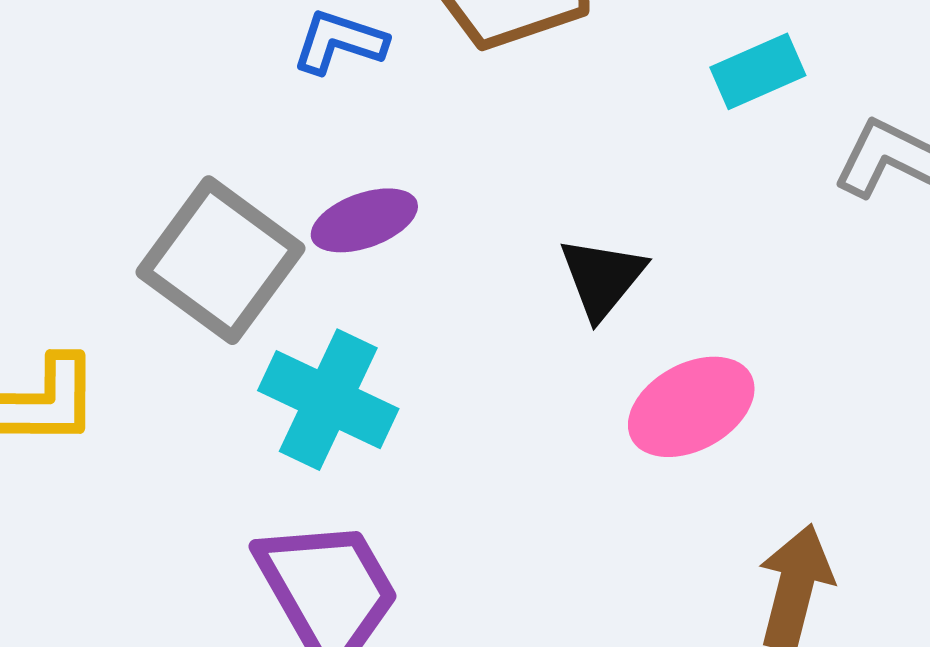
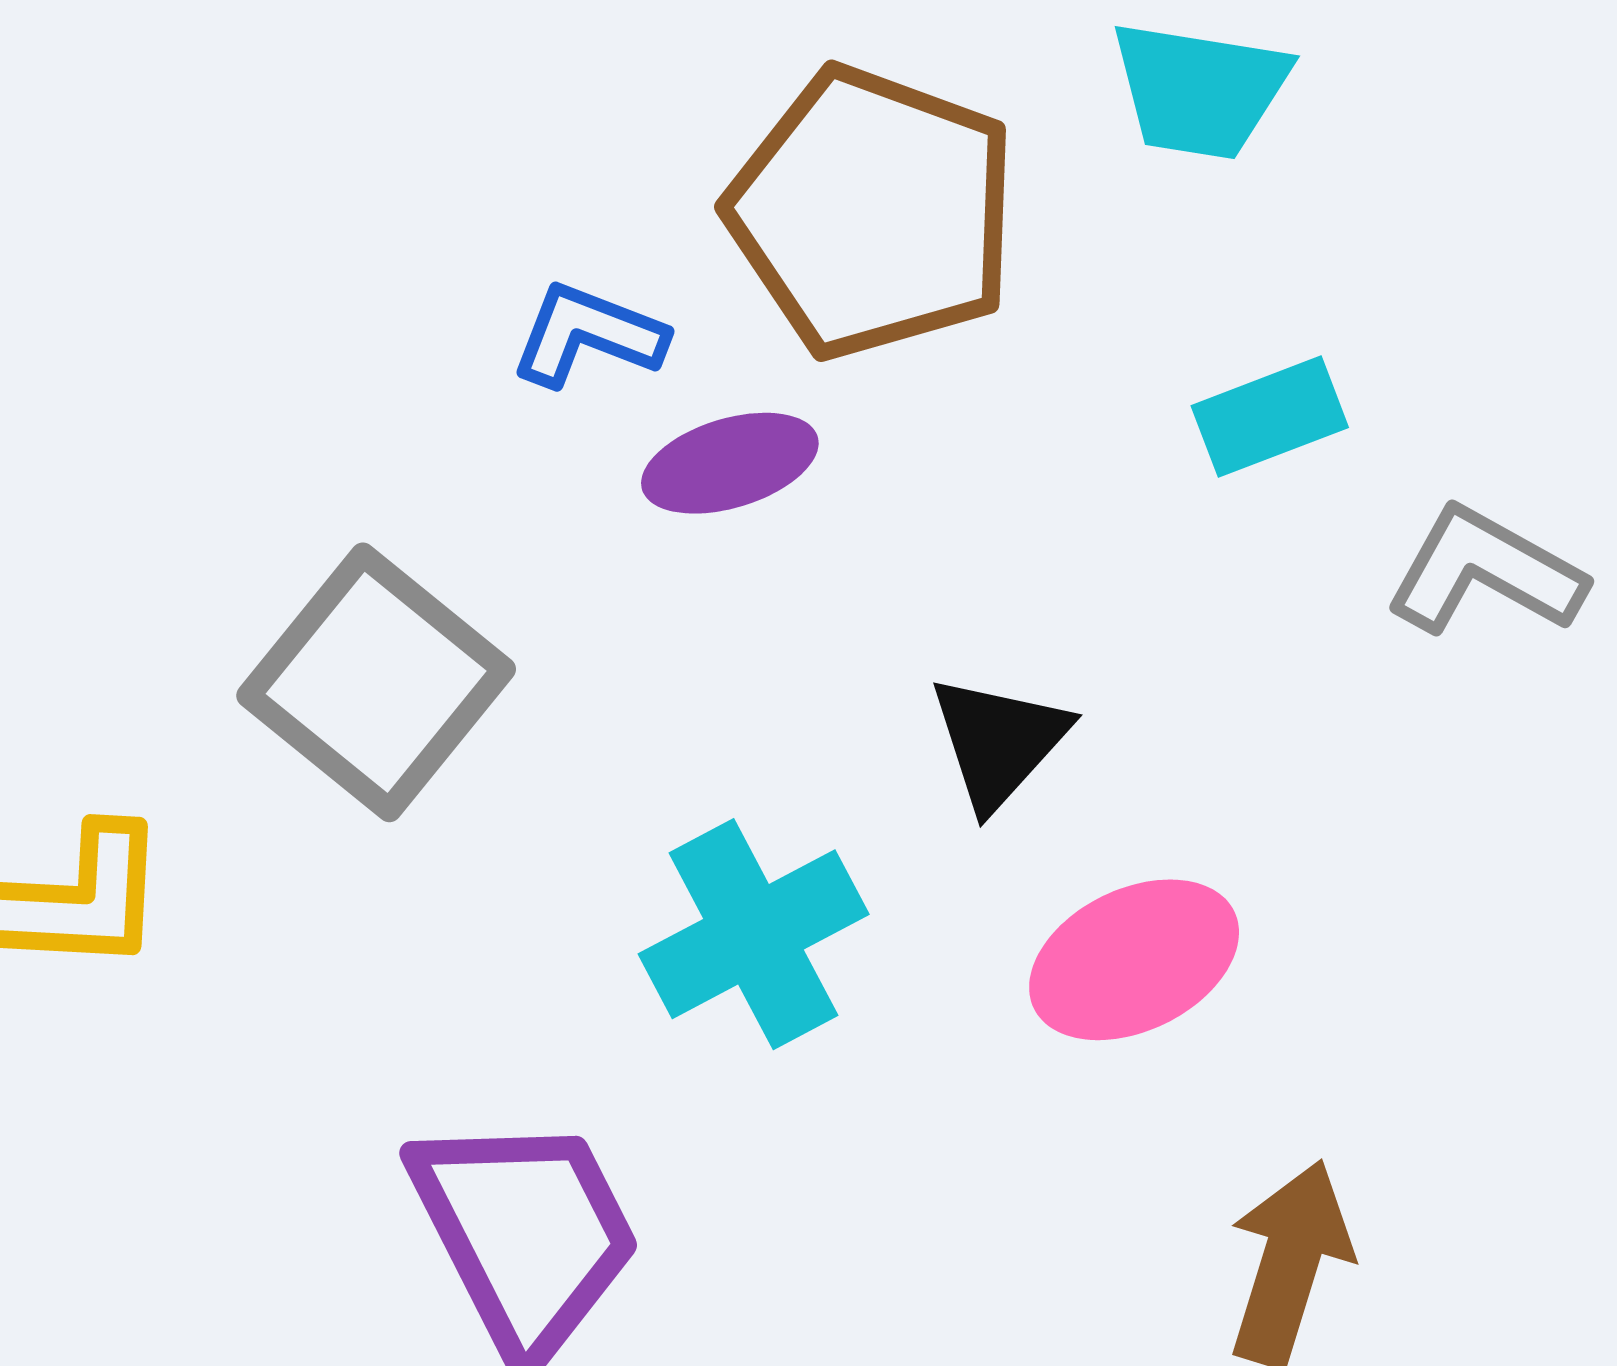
purple ellipse: (364, 220) -> (730, 463), moved
cyan cross: (328, 400) -> (754, 934), moved, turned 34

